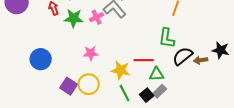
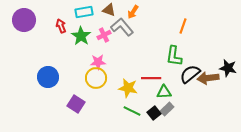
green star: (74, 18) -> (81, 36), turned 30
pink star: (91, 53) -> (98, 62), moved
brown arrow: (201, 60) -> (208, 78), size x1.5
yellow circle: (89, 84) -> (96, 78), moved
green line: (125, 93) -> (132, 111), turned -36

